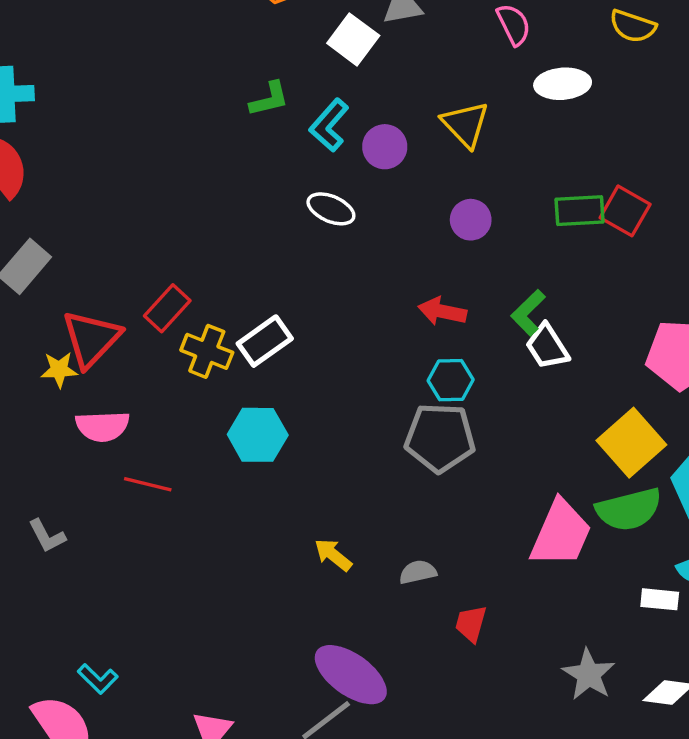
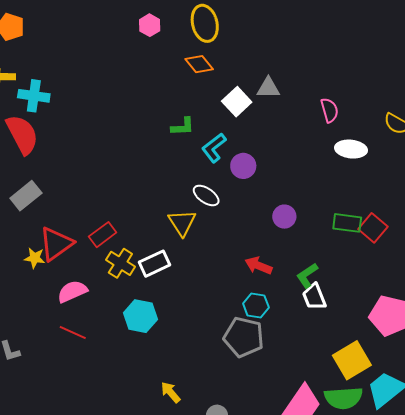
yellow triangle: (465, 124) -> (182, 223), moved
pink semicircle: (102, 426) -> (72, 291), moved, turned 148

